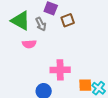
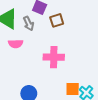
pink cross: (60, 70) -> (54, 57), moved

